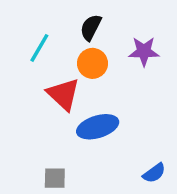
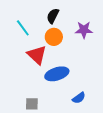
cyan line: (39, 48) -> (23, 28), turned -66
blue semicircle: (154, 173) -> (79, 98), moved

